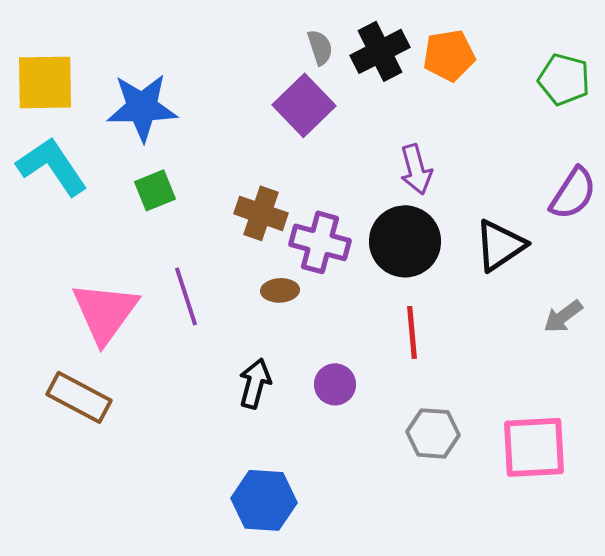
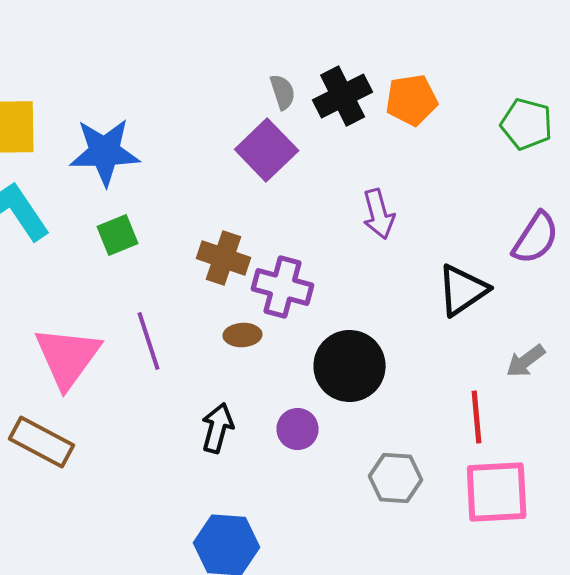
black circle: (405, 241) -> (350, 366), moved
red line: (412, 332) -> (477, 417), moved

